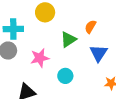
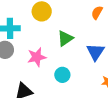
orange semicircle: (90, 27) -> (97, 13), moved

